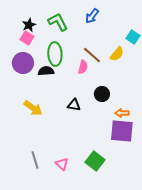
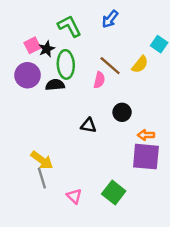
black star: (29, 25) -> (47, 49), moved
pink square: (27, 38) -> (32, 45), turned 32
yellow arrow: (33, 108) -> (42, 160), moved
gray line: (35, 160) -> (42, 178), moved

